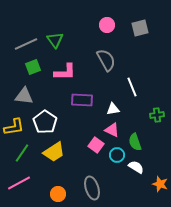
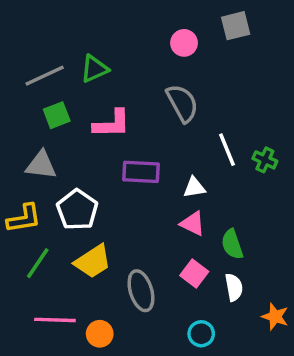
gray square: (140, 28) -> (236, 26), moved
green triangle: (55, 40) -> (95, 69), turned 42
green cross: (157, 115) -> (265, 160), moved, turned 32
pink square: (96, 145) -> (194, 274), moved
cyan circle: (117, 155) -> (201, 334), moved
white semicircle: (136, 167) -> (234, 287), turned 49
pink line: (19, 183) -> (55, 320), moved, turned 30
gray ellipse: (92, 188) -> (141, 291), moved

